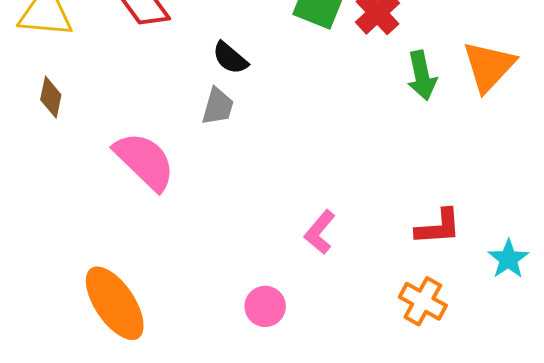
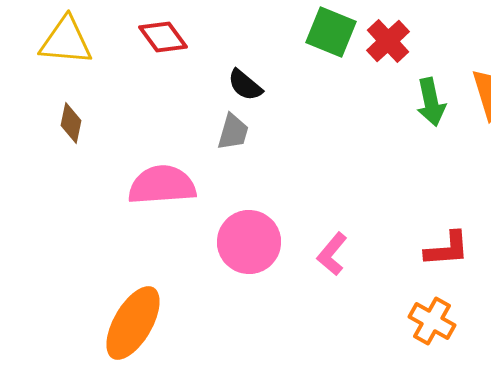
pink semicircle: (145, 161) -> (162, 185), turned -48
orange ellipse: (115, 303) -> (133, 323), turned 64
pink circle: (265, 306) -> (249, 242), moved, size x1.6

